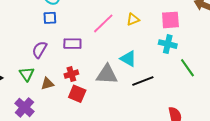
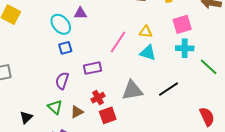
yellow triangle: (133, 19) -> (146, 32), turned 40
cyan triangle: (128, 59) -> (148, 53), moved
red square: (77, 94) -> (108, 115), turned -30

